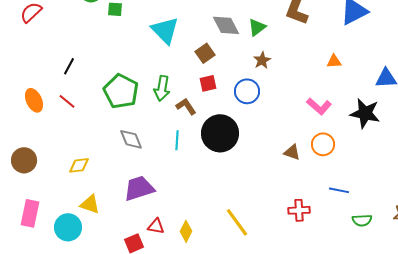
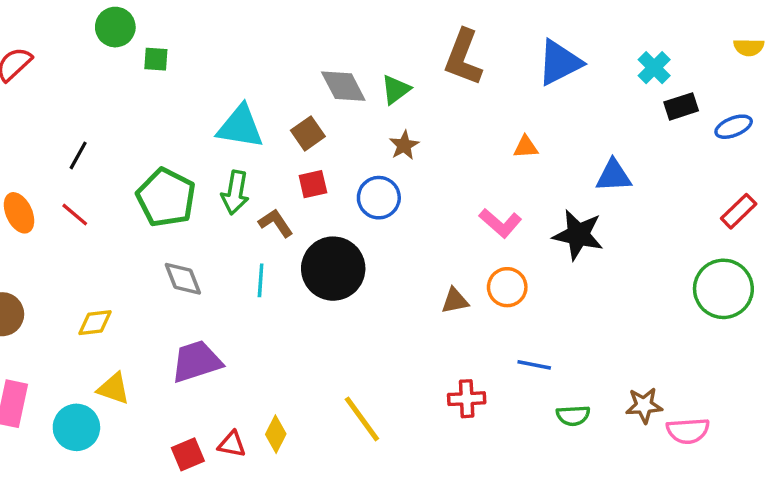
cyan triangle: (165, 30) -> (240, 127), moved, turned -36
brown triangle: (292, 152) -> (455, 301), turned -30
red triangle: (156, 226) -> (232, 444), moved

